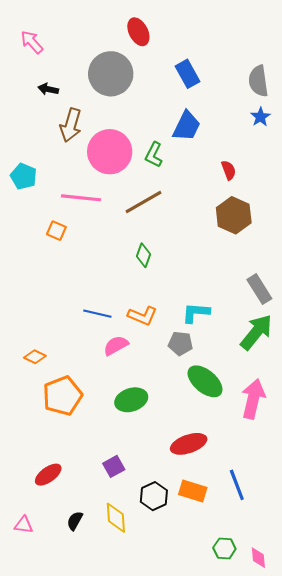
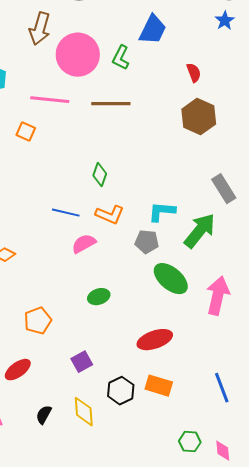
brown line: (144, 202) -> (111, 104), turned 30
green diamond: (144, 255) -> (100, 175), moved
green arrow: (256, 332) -> (200, 231), moved
orange pentagon: (63, 396) -> (38, 321), moved, size x0.7
green ellipse: (131, 400) -> (99, 297), size x0.7
blue line: (237, 485) -> (222, 388), moved

